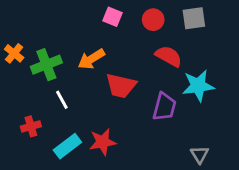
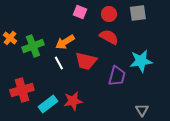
red semicircle: (169, 56) -> (109, 37), moved
white line: (62, 100) -> (59, 63), moved
red cross: (31, 126) -> (22, 90), size x1.6

